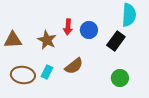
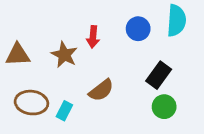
blue circle: (89, 30) -> (138, 29), moved
black rectangle: (116, 41) -> (159, 75), moved
cyan rectangle: (47, 72) -> (64, 111), moved

